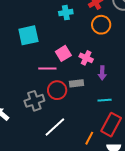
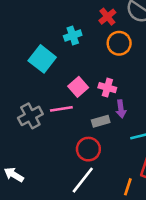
cyan square: (28, 35) -> (42, 59), moved, turned -30
purple arrow: (102, 73) -> (121, 109), moved
red circle: (57, 90) -> (88, 149), moved
gray cross: (34, 101) -> (30, 116), moved

